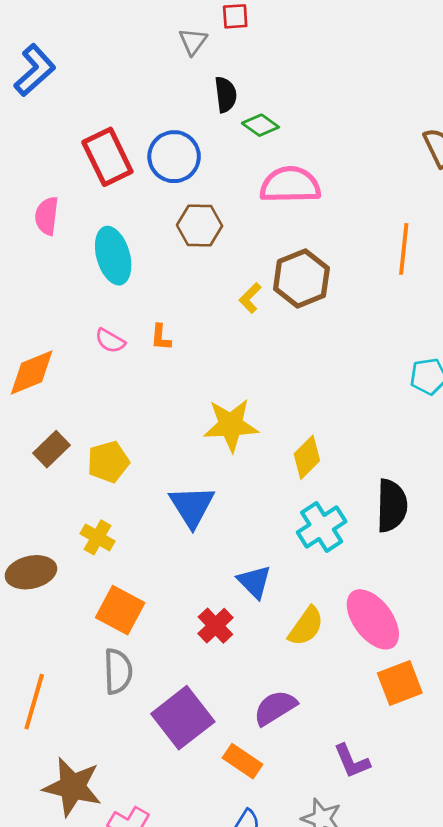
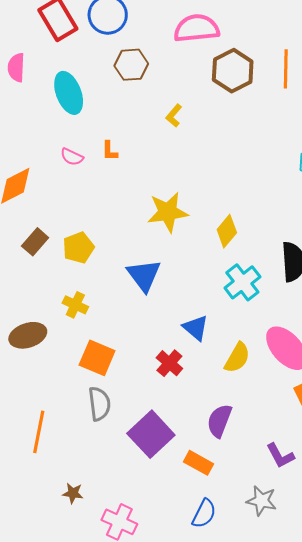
brown hexagon: (301, 279) -> (233, 71), moved
purple semicircle: (275, 708) -> (219, 421), turned -32
brown star: (72, 787) -> (73, 493), size x0.5

